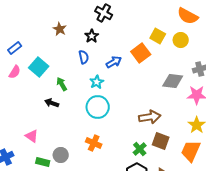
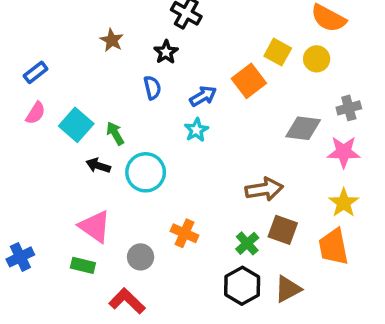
cyan square: (39, 67) -> (76, 125), moved
cyan star: (97, 82) -> (196, 130), moved
cyan circle: (98, 107) -> (146, 172), moved
pink triangle: (32, 136) -> (95, 226), moved, size x1.5
orange cross: (94, 143) -> (185, 233), moved
orange trapezoid: (191, 151) -> (334, 247), turned -35
gray circle: (61, 155) -> (141, 257), moved

